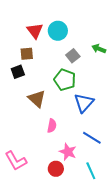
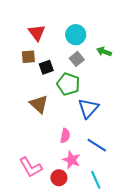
cyan circle: (58, 31) -> (76, 35), moved
black square: (18, 72) -> (46, 67), moved
pink semicircle: (52, 126) -> (65, 136), moved
pink L-shape: (16, 161) -> (30, 167), moved

